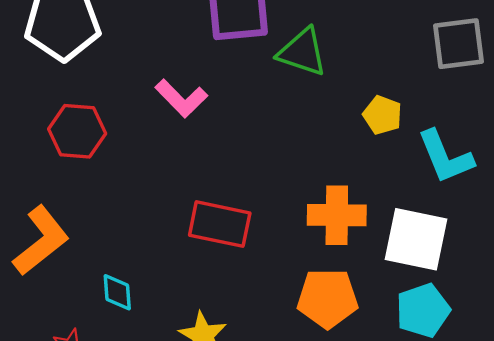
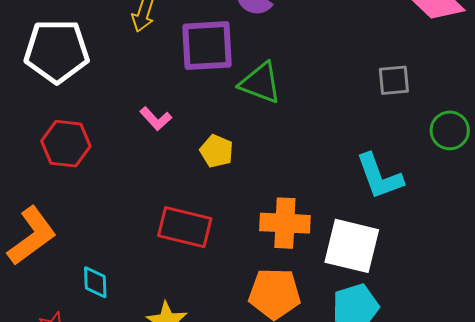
gray square: (459, 44) -> (394, 80), size x0.7
pink L-shape: (181, 98) -> (156, 119), size x0.7
yellow pentagon: (383, 115) -> (217, 151), moved

